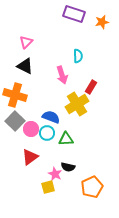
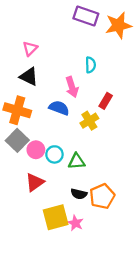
orange star: (102, 22) -> (118, 25), size x1.6
yellow cross: (77, 104) -> (89, 121), size x0.7
blue semicircle: (51, 117) -> (59, 108), moved
pink star: (55, 174) -> (75, 223), moved
yellow square: (48, 187) -> (56, 217), size x1.6
orange pentagon: (92, 187) -> (102, 196), moved

